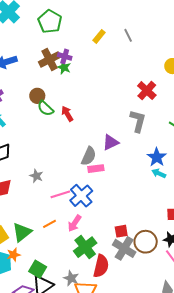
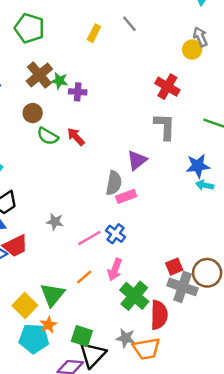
purple cross: (65, 56) -> (78, 92), moved
brown circle: (37, 96) -> (33, 113), moved
blue star: (157, 157) -> (198, 166), turned -30
blue cross: (81, 196) -> (115, 234), size x0.7

